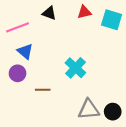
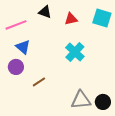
red triangle: (84, 12) -> (71, 19), moved
cyan cross: (75, 68) -> (75, 52), moved
brown line: (43, 90) -> (39, 82), turned -32

